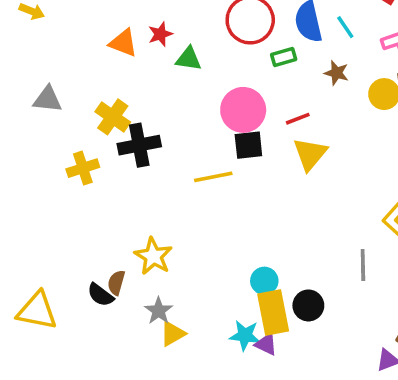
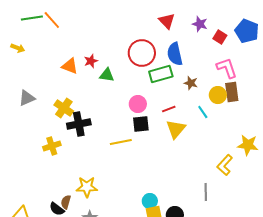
cyan line: (345, 27) -> (203, 112), moved
green rectangle: (284, 57) -> (161, 74), size x1.6
gray triangle: (48, 99) -> (27, 98), turned -30
pink circle: (243, 110) -> (138, 104), size x0.7
yellow cross: (83, 168) -> (52, 146), moved
yellow star: (153, 256) -> (87, 187), turned -30

